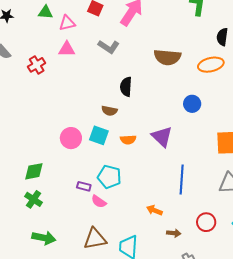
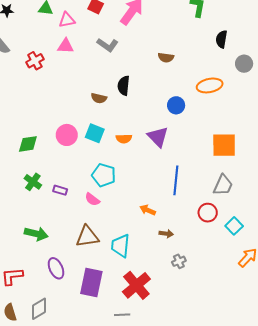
brown semicircle: (167, 57) -> (166, 58), size x0.6
orange ellipse: (211, 65) -> (210, 85), moved
blue circle: (192, 104) -> (176, 105), moved
brown semicircle: (109, 111) -> (99, 98), moved
green diamond: (34, 171) -> (28, 144), moved
purple rectangle: (84, 186) -> (60, 190), moved
green cross: (34, 199) -> (33, 182), moved
red circle: (206, 222) -> (208, 213), moved

